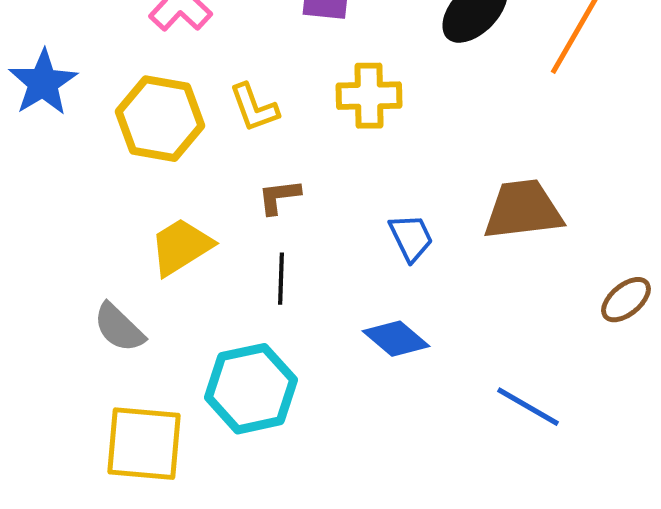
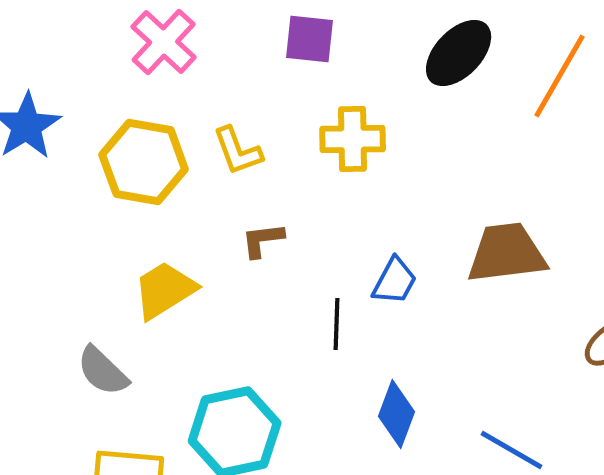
blue trapezoid: (411, 238) -> (395, 281), turned 54
black line: (281, 279) -> (337, 324), moved
blue diamond: (396, 339) -> (397, 414), moved, turned 70

